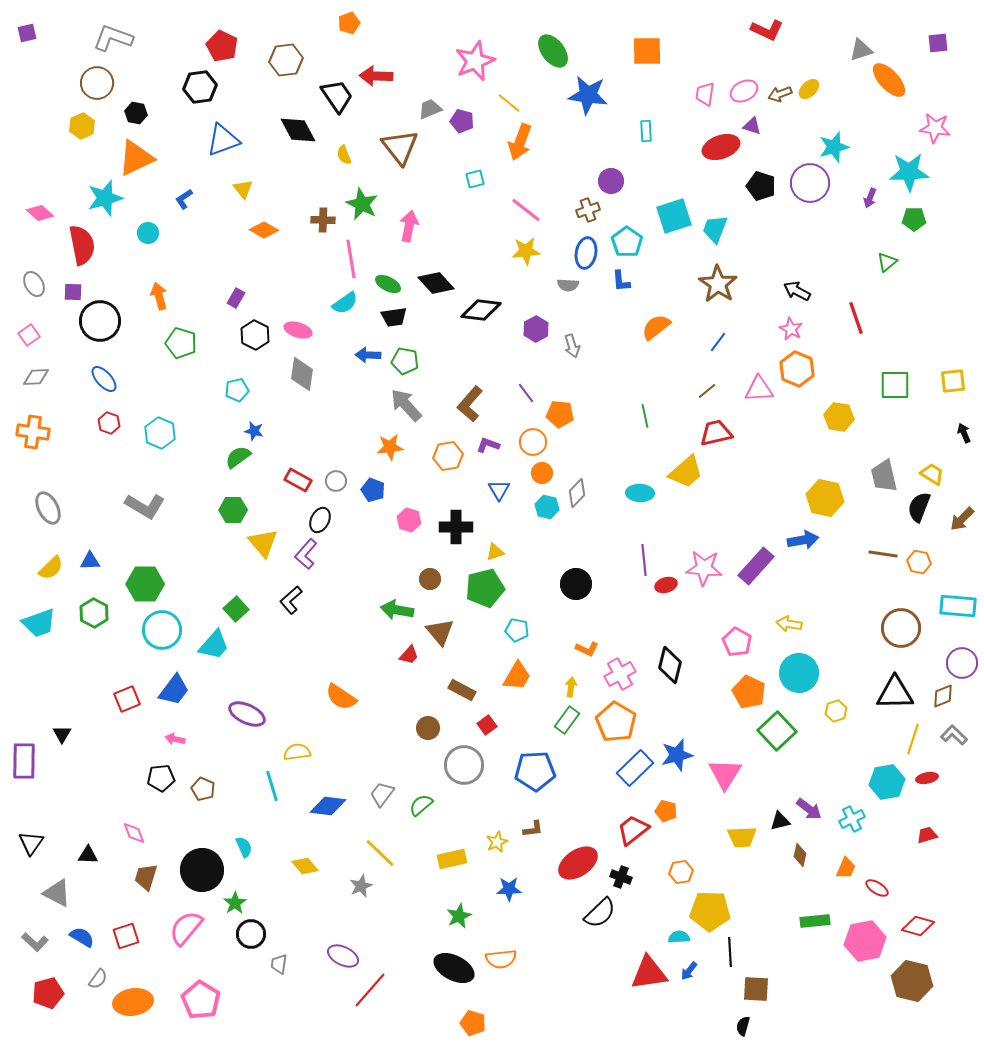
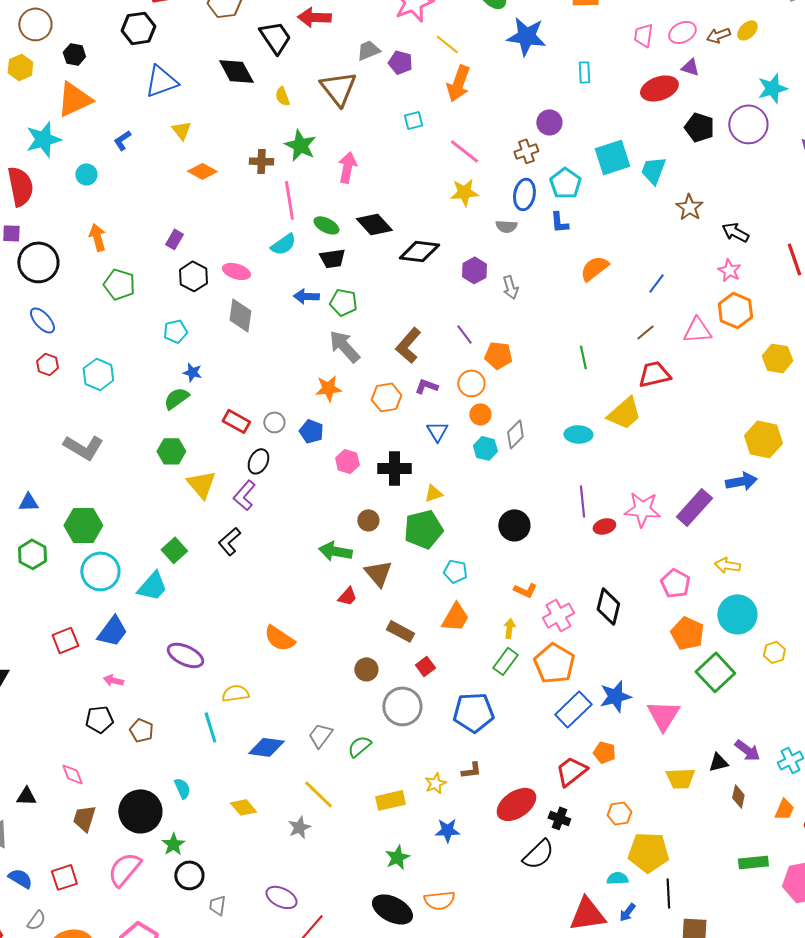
brown star: (718, 284) -> (689, 207), moved, size x0.7

